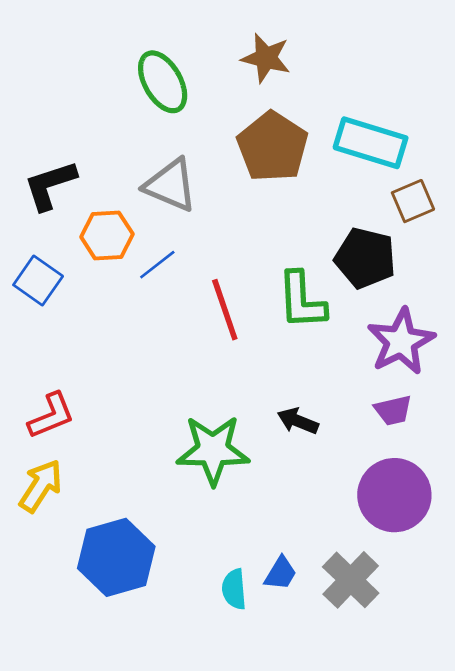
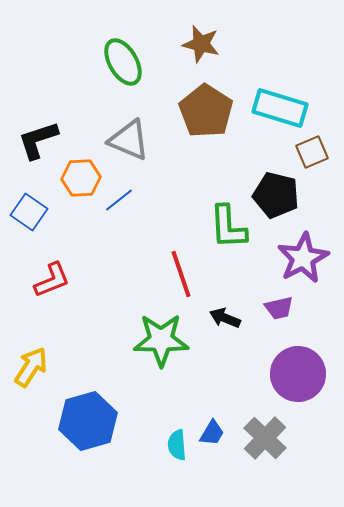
red line: (225, 310) -> (181, 274), moved
purple trapezoid: (393, 410) -> (279, 308), moved
red L-shape: (51, 416) -> (52, 280), moved

